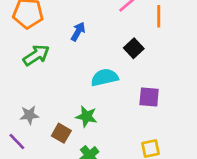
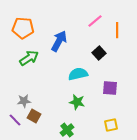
blue arrow: (78, 32) -> (59, 41), size x1.5
green star: (86, 116) -> (77, 102), moved
brown square: (61, 133) -> (34, 116), moved

